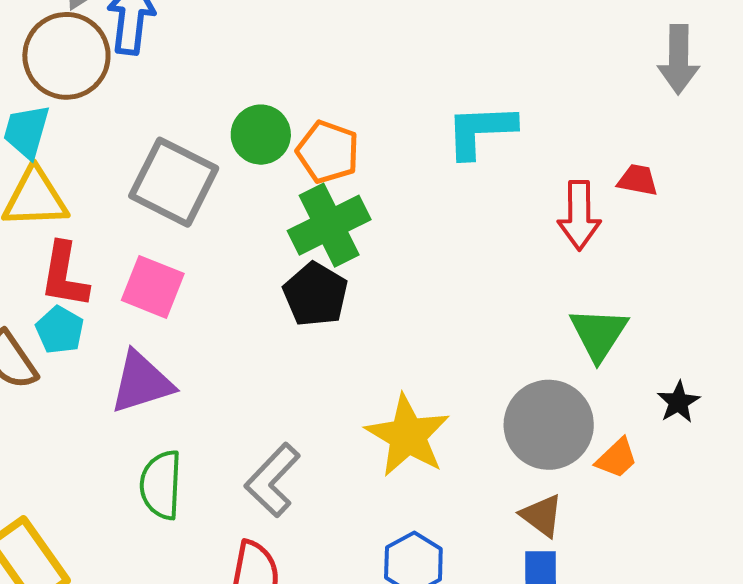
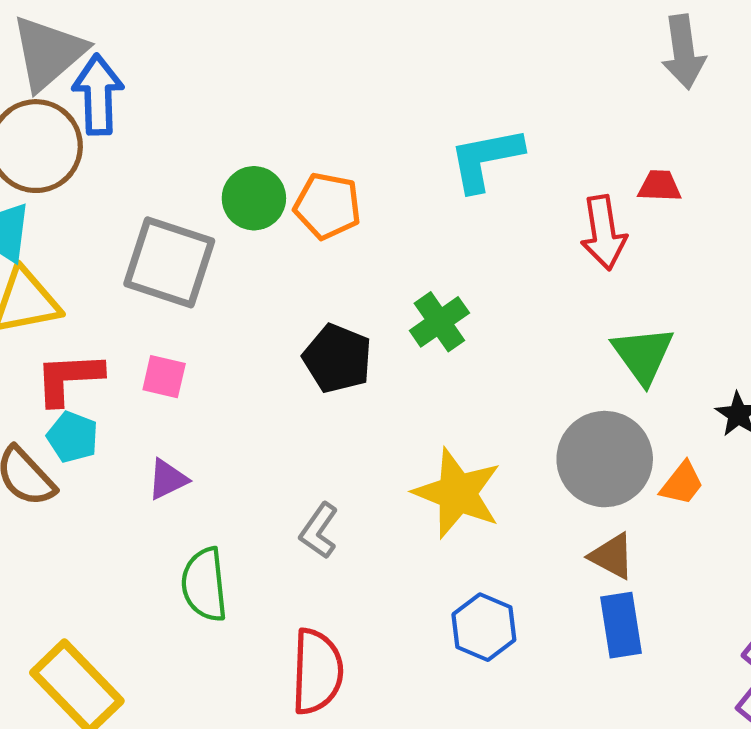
green cross: (329, 225) -> (439, 322), moved, size x0.7
red L-shape: (64, 275) -> (69, 378), turned 86
pink square: (153, 287) -> (164, 377), size x0.7
purple triangle: (142, 382) -> (167, 479), size x0.6
gray L-shape: (273, 480) -> (319, 531), moved, size x0.7

